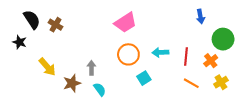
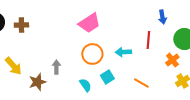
brown cross: (55, 25) -> (21, 25), turned -32
red line: (186, 57) -> (148, 40), moved
orange line: (191, 83) -> (141, 83), moved
cyan semicircle: (100, 89) -> (85, 85), moved

